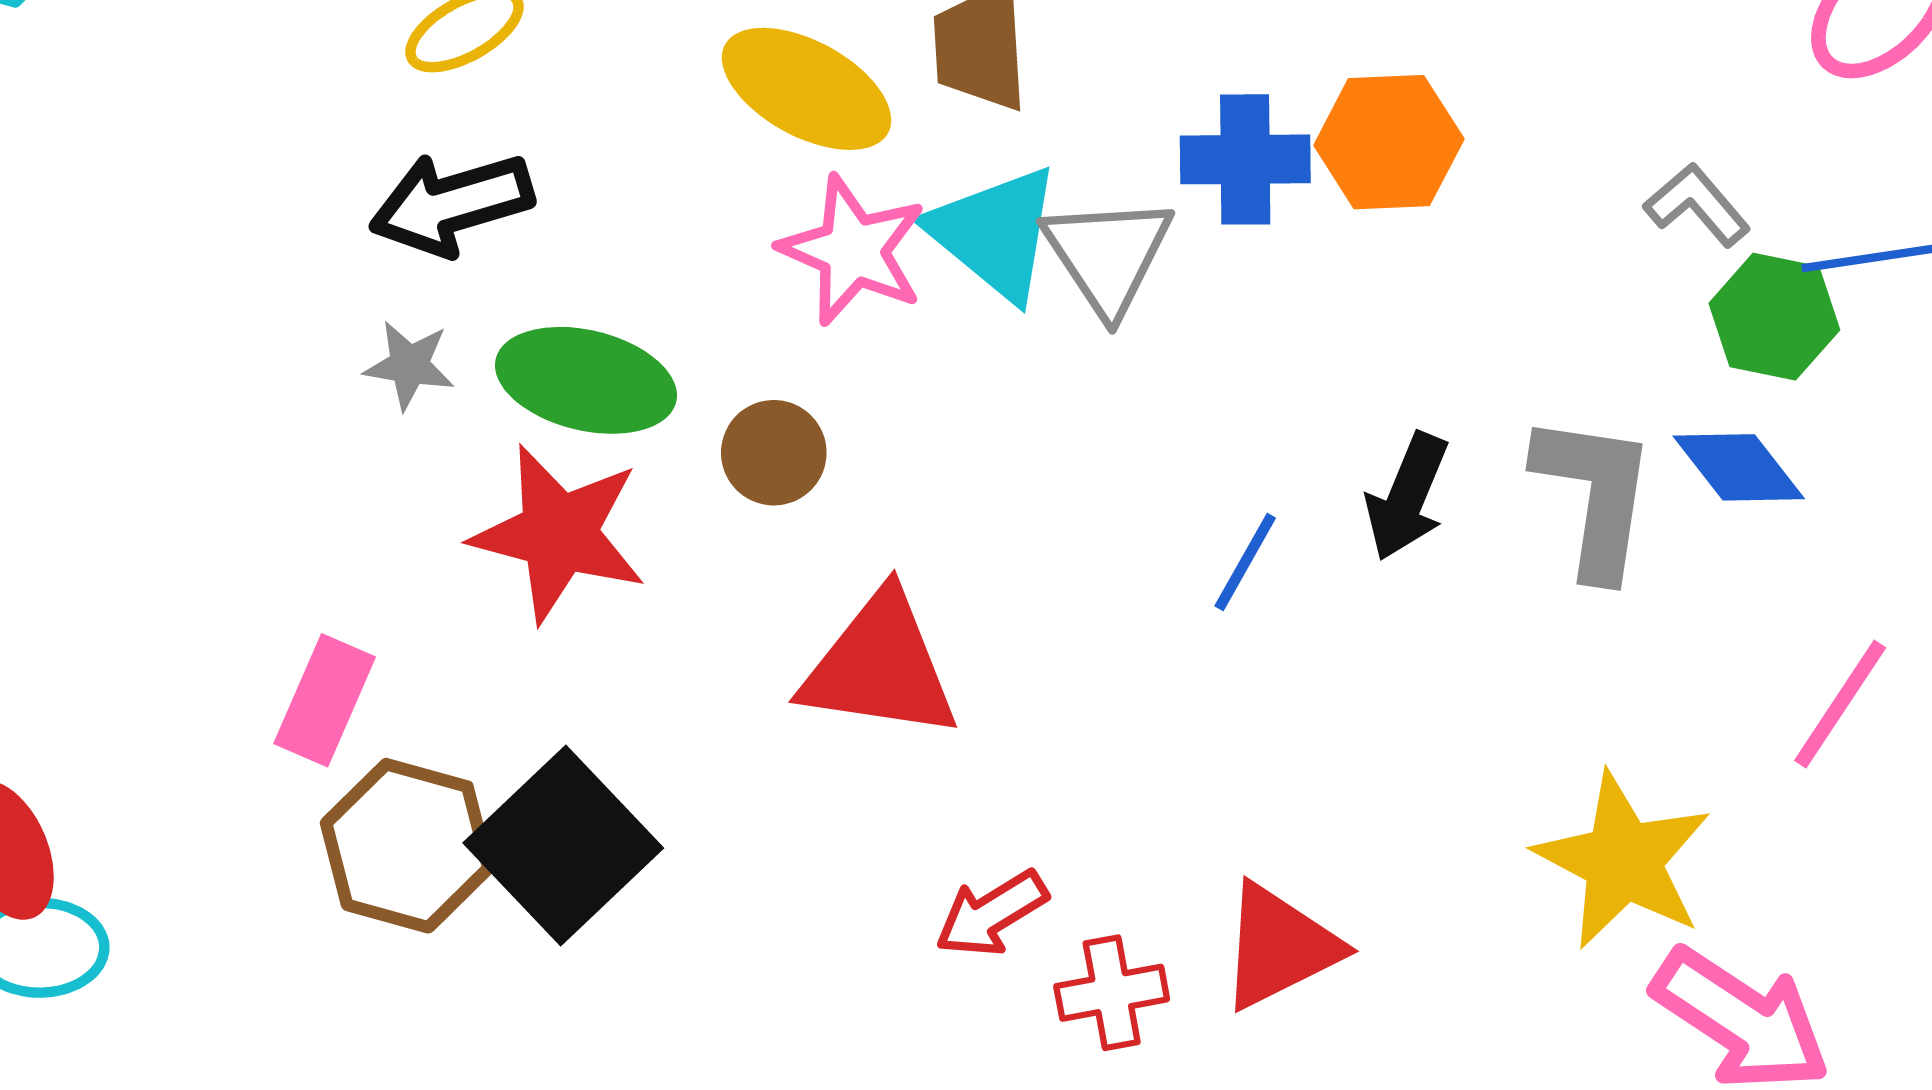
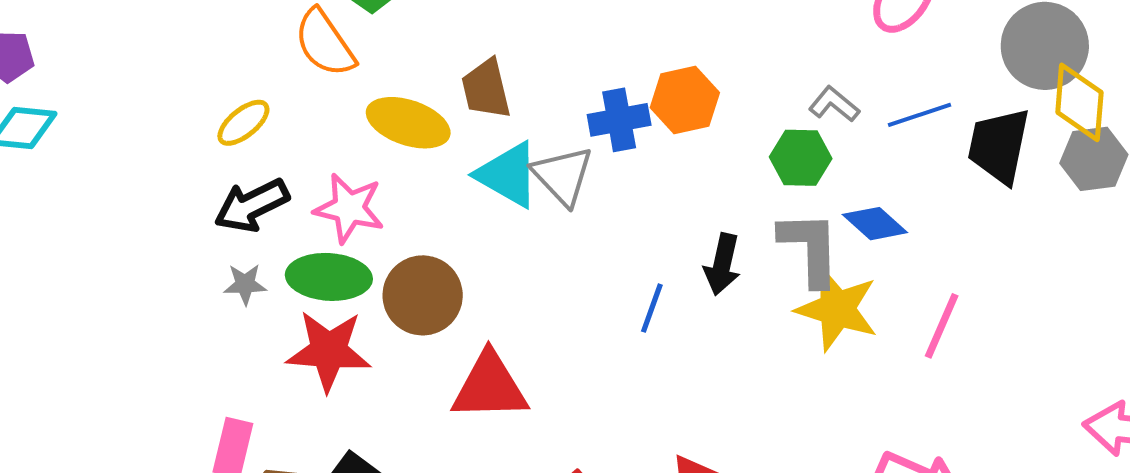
pink star: (853, 250) -> (349, 208), moved
green hexagon: (1774, 317) -> (801, 158), moved
brown circle: (774, 453) -> (423, 295), size x1.6
yellow star: (1623, 861) -> (837, 309), moved

